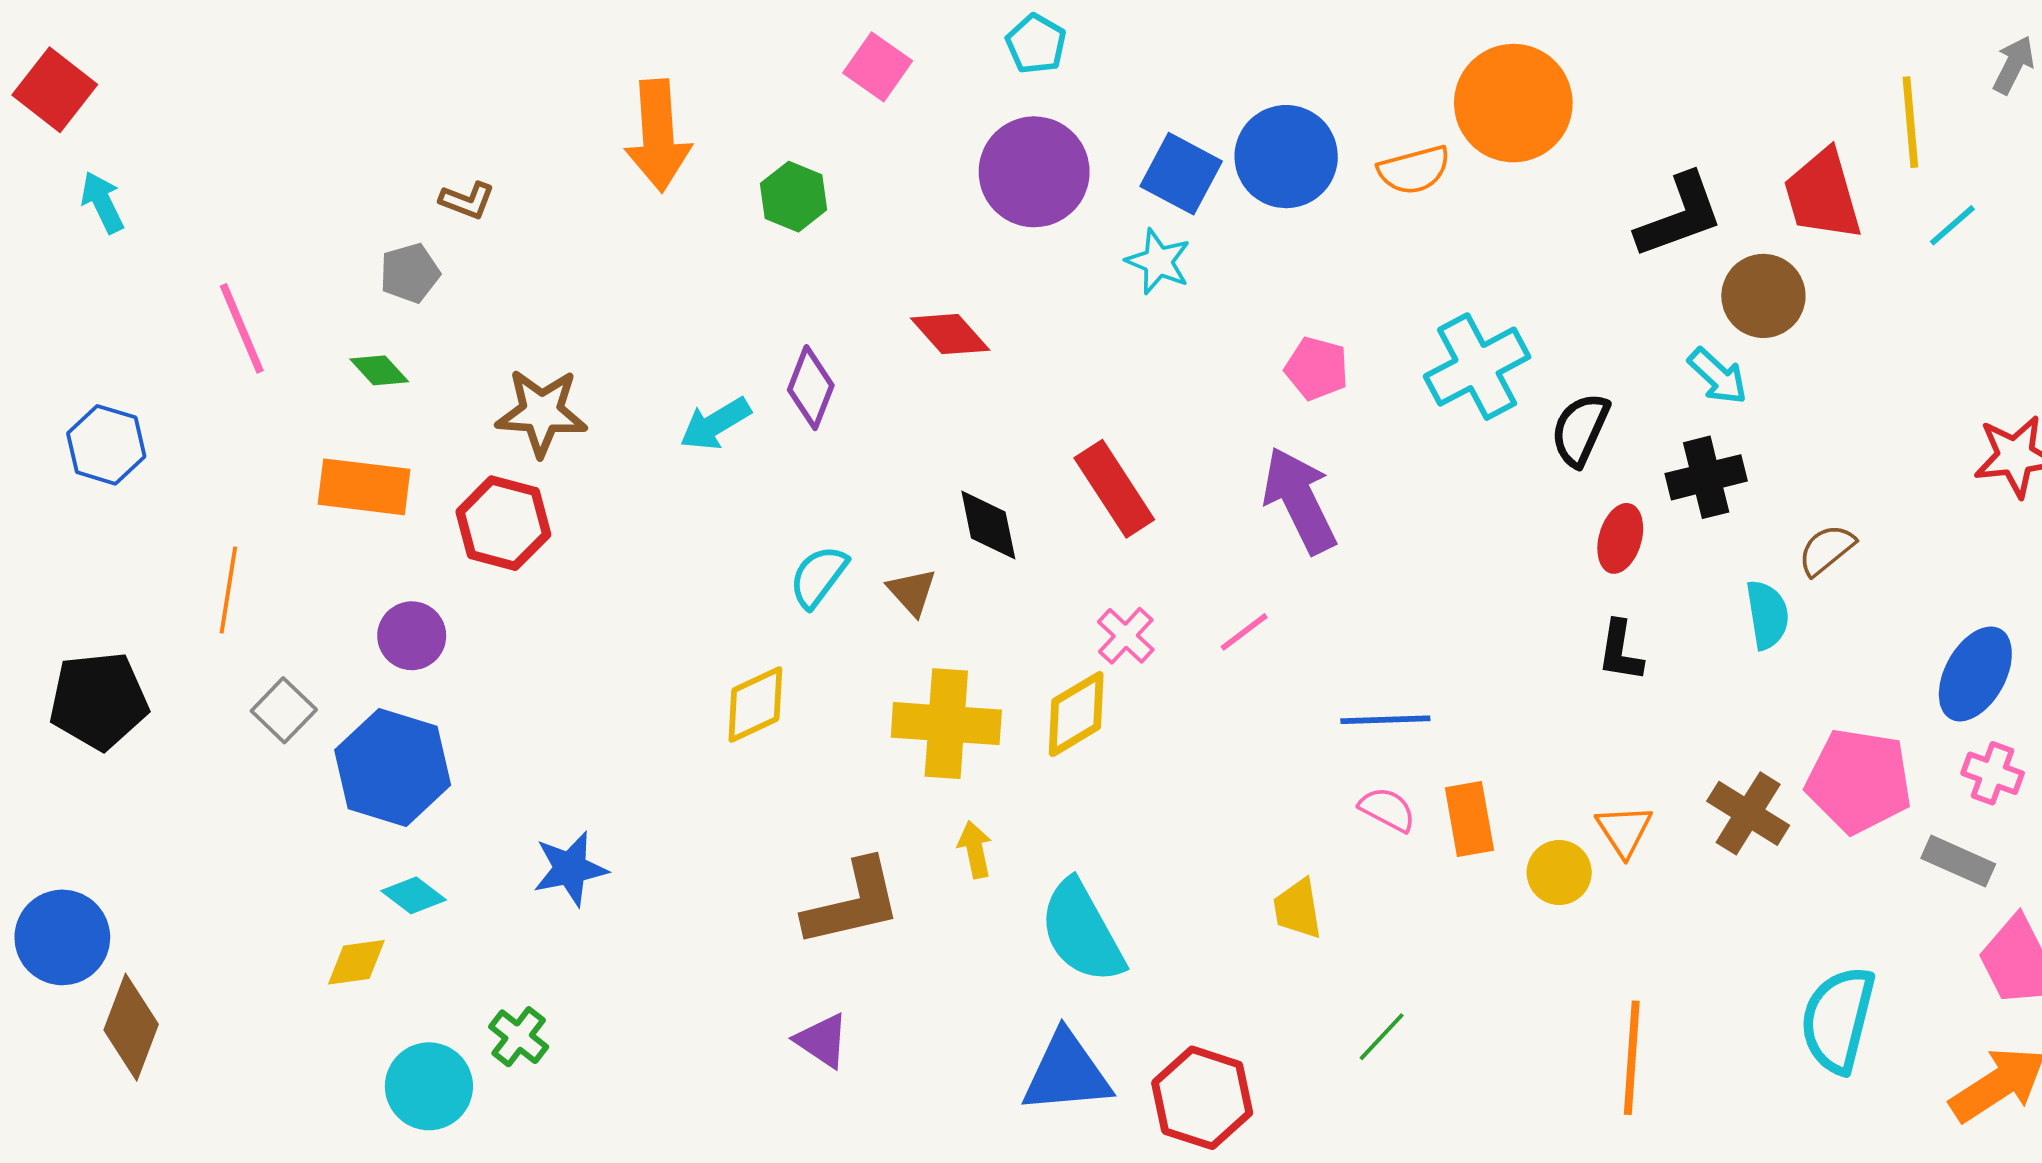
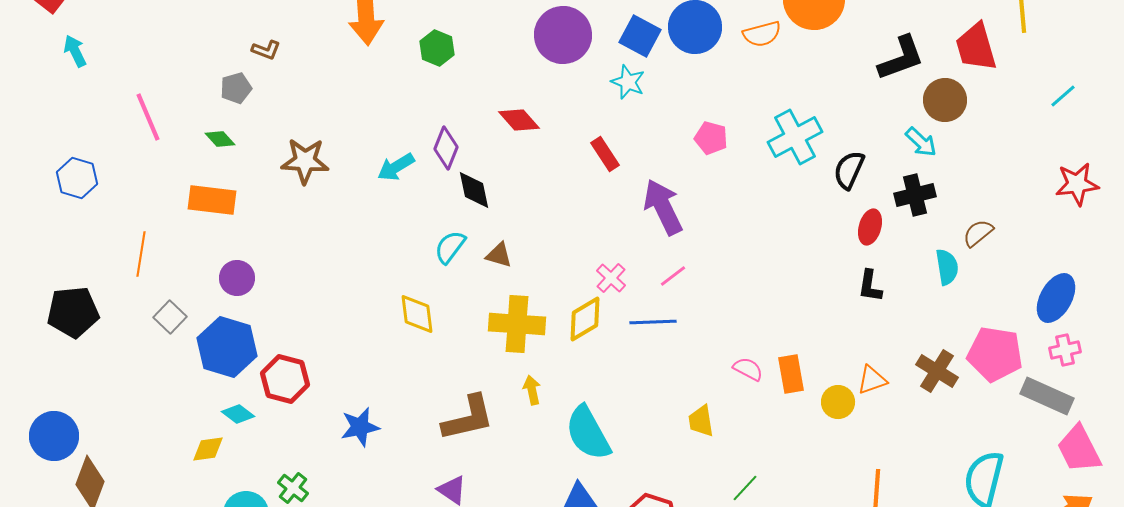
cyan line: (1952, 225) -> (1063, 96), moved
red rectangle: (1114, 489) -> (605, 154), moved, size x0.7
purple arrow: (1299, 500) -> (663, 207), moved
red hexagon: (503, 523) -> (285, 379), moved
black diamond: (988, 525) -> (474, 190), moved
brown triangle: (912, 592) -> (499, 255), turned -32
yellow diamond: (755, 704) -> (417, 314), turned -72
blue line: (1385, 720) -> (653, 322), moved
pink cross: (1993, 773) -> (1065, 350), turned -32
orange triangle: (1624, 830) -> (872, 380), turned 44
gray rectangle: (1958, 861) -> (1047, 396), size x1.4
blue star: (570, 869) -> (360, 427), moved

